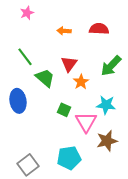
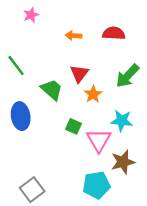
green line: (25, 57) -> (16, 65), moved
cyan pentagon: (69, 158) -> (96, 185), moved

